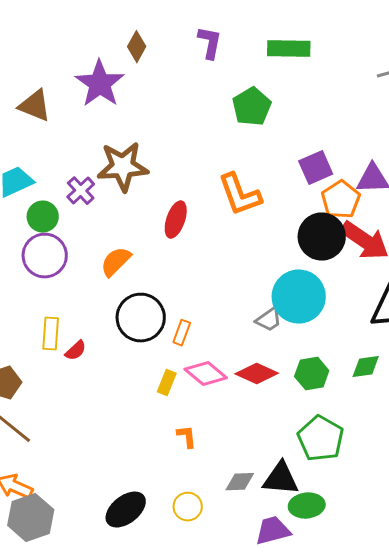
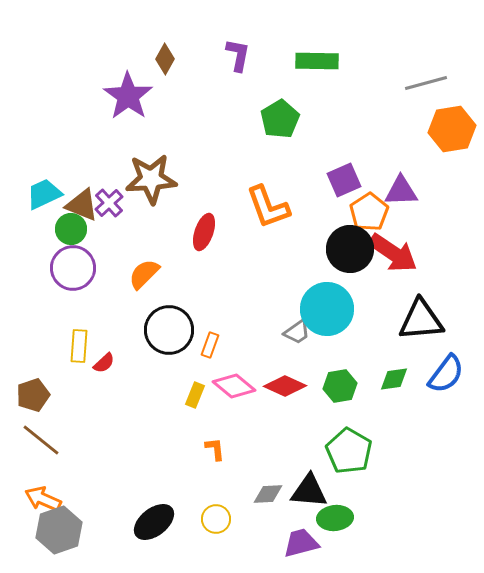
brown triangle: (35, 106) -> (82, 205), moved

